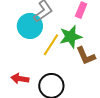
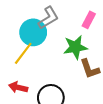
yellow line: (51, 45) -> (23, 53), moved

